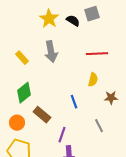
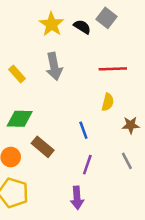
gray square: (92, 14) -> (106, 18), turned -35
green diamond: (24, 93) -> (20, 119), turned 40
gray line: (99, 126) -> (127, 161), moved
purple line: (62, 135) -> (87, 165), moved

